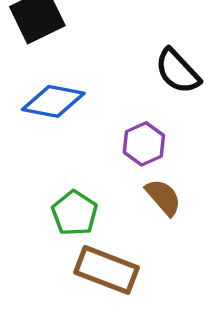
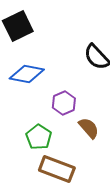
purple hexagon: (144, 144) -> (64, 103), moved

